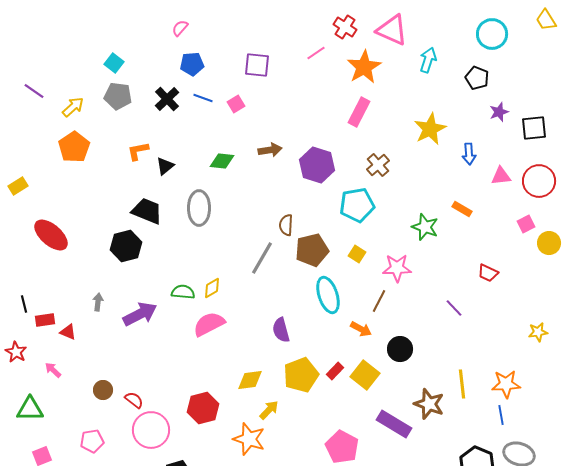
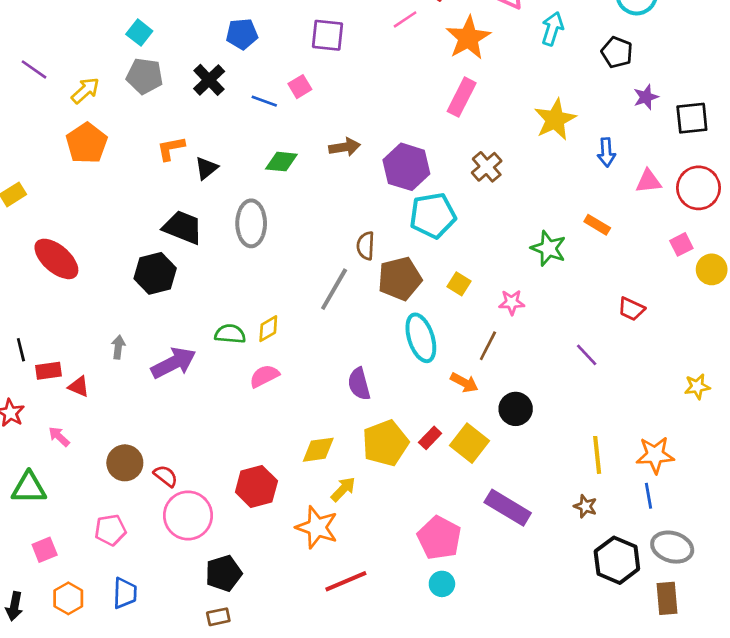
blue line: (203, 98) -> (264, 101), moved
cyan pentagon: (357, 205) -> (433, 215), moved
pink star: (397, 268) -> (512, 302), size x0.7
pink semicircle: (209, 324) -> (264, 376), size x0.7
brown circle: (103, 390) -> (125, 463), size x1.4
brown star: (429, 404) -> (585, 506), moved, size x0.6

